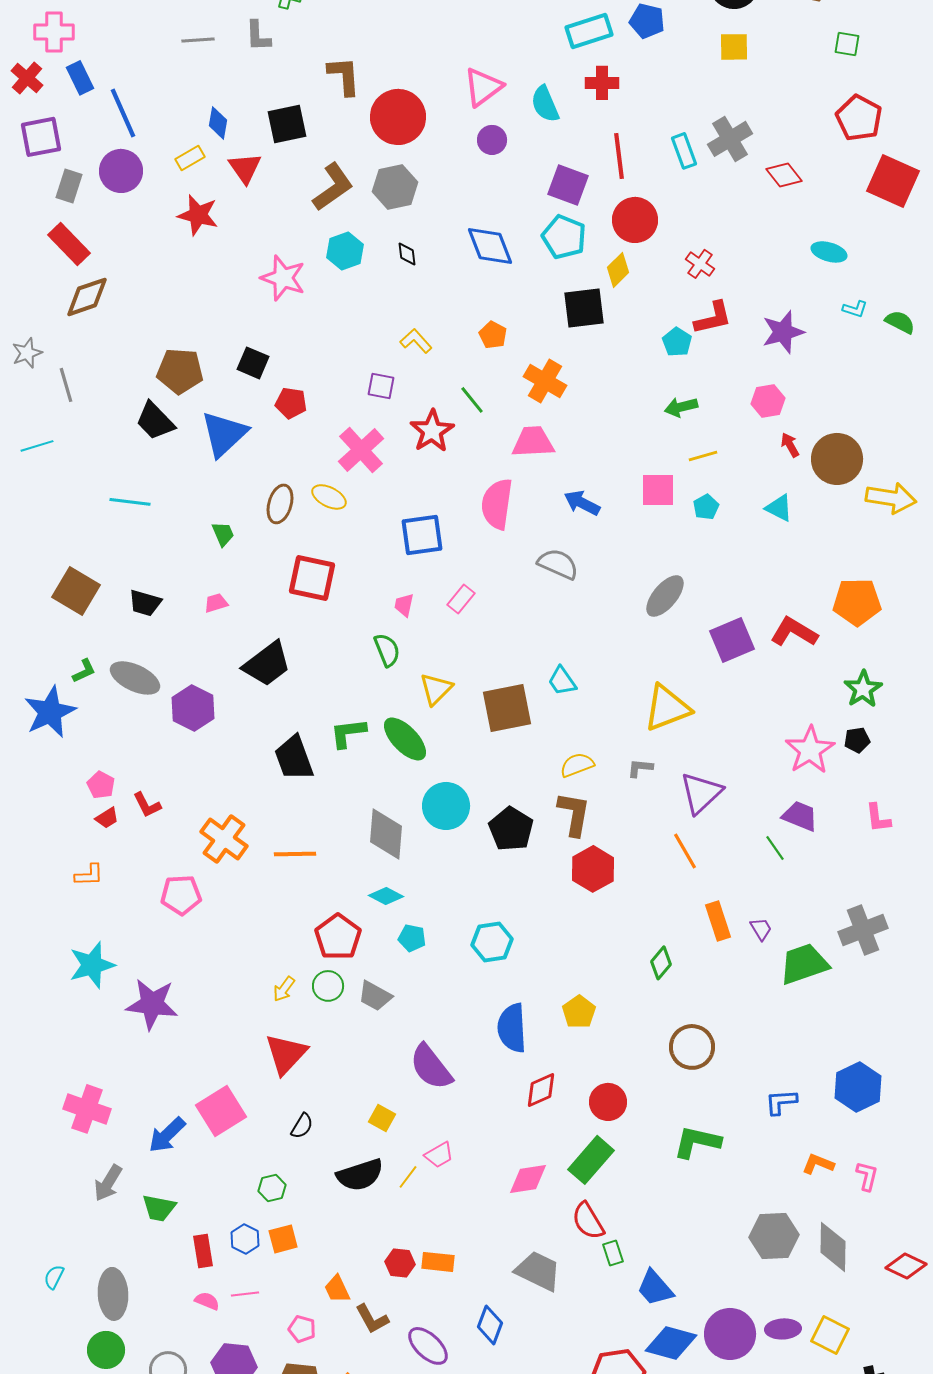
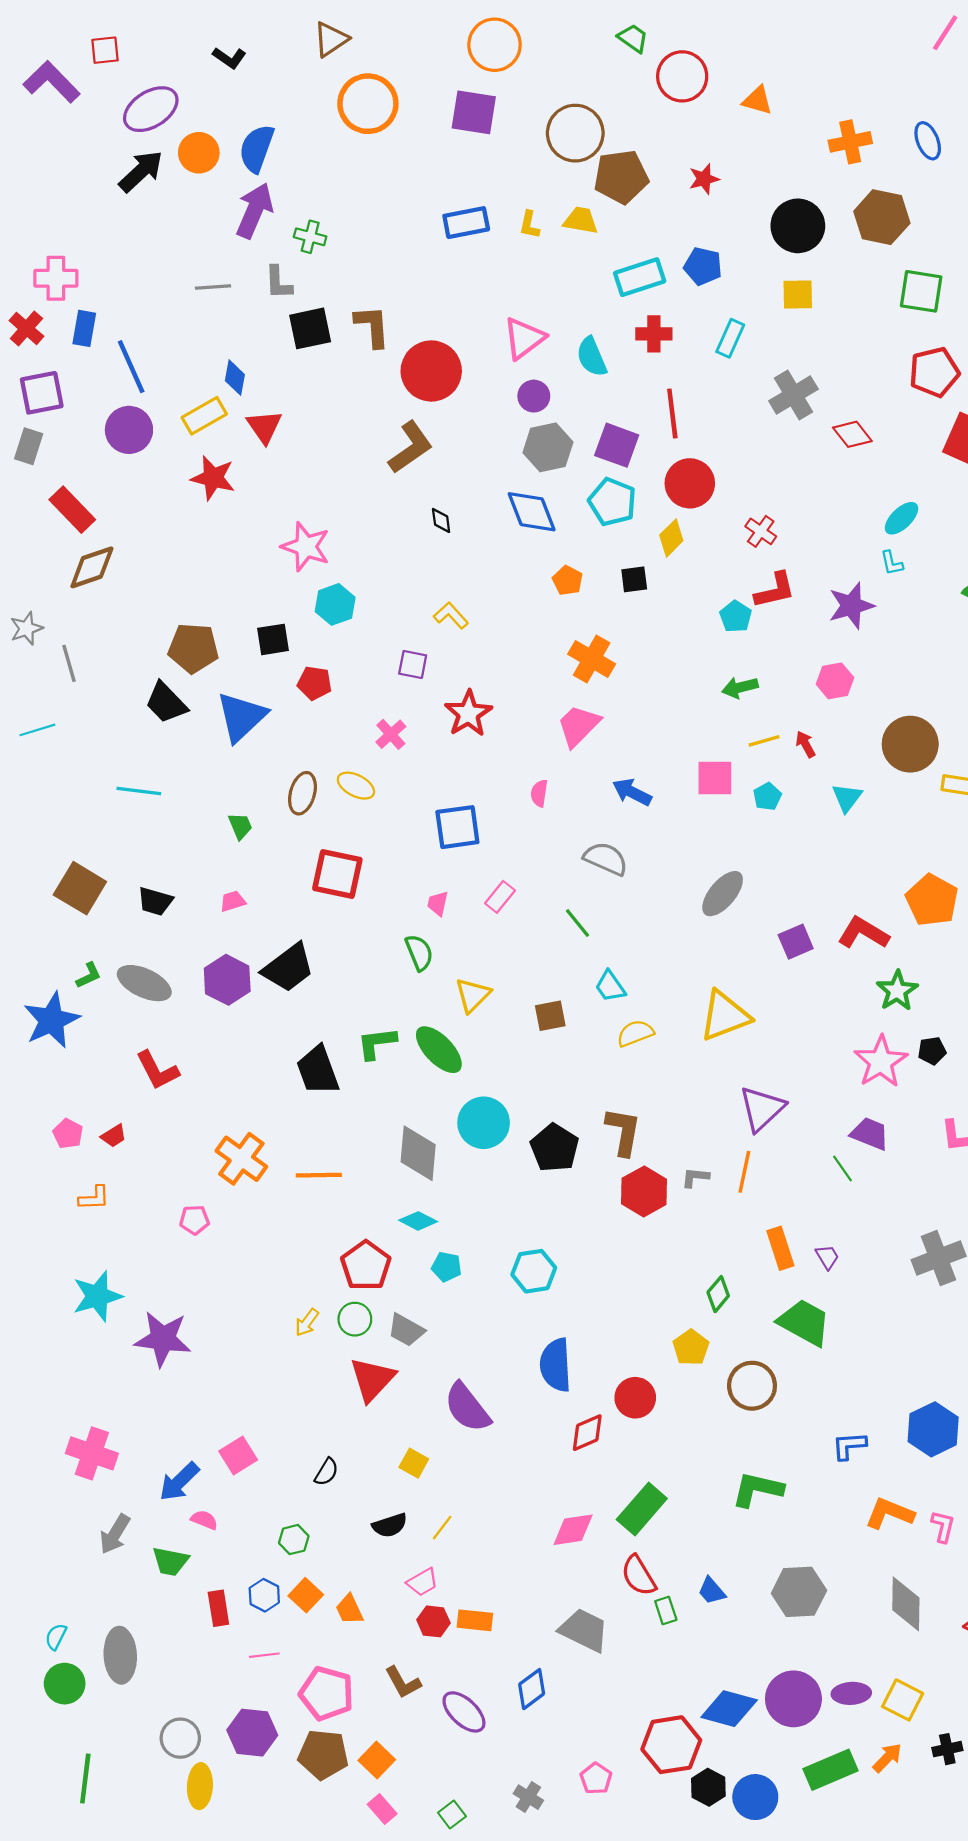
green square: (847, 44) -> (921, 291), size x1.6
blue rectangle: (80, 78) -> (84, 328), turned 36
red pentagon: (859, 118) -> (934, 372), turned 30
black square: (287, 124) -> (310, 328), moved
cyan rectangle: (684, 151) -> (730, 338), moved, turned 44
yellow rectangle: (190, 158) -> (204, 416), size x1.4
gray rectangle: (69, 186) -> (29, 446), moved
brown L-shape: (333, 187) -> (410, 447), moved
gray hexagon: (395, 187) -> (548, 447), moved
cyan hexagon: (345, 251) -> (335, 604), moved
cyan ellipse: (829, 252) -> (901, 518), turned -60
black square: (584, 308) -> (634, 579), size x0.6
cyan L-shape: (855, 309) -> (892, 563), moved, turned 60
orange pentagon: (493, 335) -> (568, 580), moved
black square: (253, 363) -> (273, 639), turned -32
green line: (472, 400) -> (577, 923), moved
pink trapezoid: (533, 442) -> (579, 726), turned -42
red arrow: (790, 445) -> (805, 744), moved
pink cross: (361, 450) -> (391, 734), size x0.6
pink semicircle: (497, 504) -> (539, 793), size x0.5
cyan triangle: (779, 508) -> (847, 798), turned 40
orange pentagon: (857, 602) -> (932, 900), turned 30
purple square: (732, 640) -> (796, 942), size x0.7
green star: (863, 689) -> (897, 991), moved
purple hexagon: (193, 708) -> (227, 980), moved
brown square: (507, 708) -> (550, 1016), size x0.6
yellow semicircle: (577, 765) -> (635, 1033), moved
gray L-shape: (640, 768) -> (695, 1177), moved
pink pentagon: (101, 785) -> (68, 1134), moved
red L-shape: (147, 805) -> (157, 1070), moved, size x1.4
orange line: (685, 851) -> (744, 1172), turned 42
pink pentagon: (181, 895) -> (194, 1220), size x0.7
green trapezoid: (804, 964) -> (804, 1322), moved, turned 48
yellow pentagon: (579, 1012) -> (691, 1348), moved
red triangle: (286, 1054) -> (372, 1379), moved
red circle: (608, 1102) -> (635, 1398), moved
pink square: (221, 1111) -> (238, 1456), size x0.7
pink trapezoid: (439, 1155) -> (422, 1582), moved
orange L-shape: (818, 1164) -> (889, 1513), size x1.4
black semicircle: (360, 1175) -> (390, 1525), size x0.7
gray hexagon: (774, 1236) -> (799, 1592), moved
orange square: (283, 1239) -> (306, 1595), turned -32
blue trapezoid: (655, 1288) -> (712, 1591), moved, size x0.7
orange trapezoid: (337, 1289) -> (349, 1609), moved
pink semicircle: (207, 1301) -> (204, 1520), moved
blue diamond: (490, 1325) -> (532, 1689), turned 33
pink pentagon: (302, 1329) -> (326, 1693), size x1.8
green circle: (106, 1350) -> (65, 1684), moved

